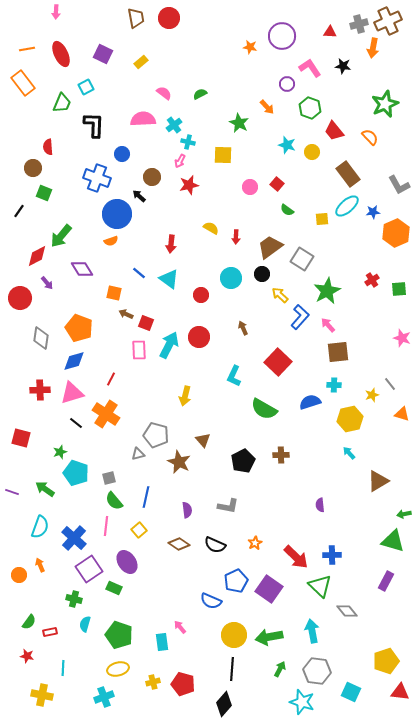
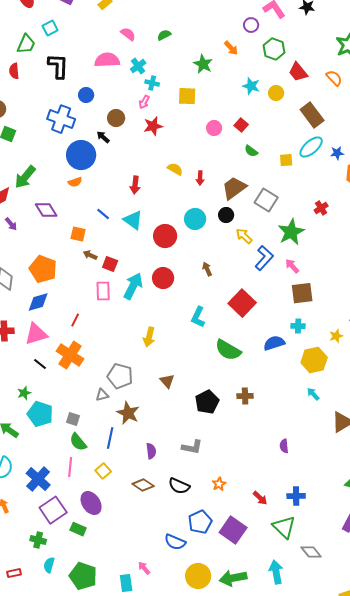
red semicircle: (48, 147) -> (14, 71), moved
red cross: (372, 280) -> (321, 208), moved
red circle: (201, 295) -> (165, 236), size x1.5
brown star: (179, 462) -> (128, 413), moved
gray square: (109, 478) -> (73, 419), turned 32
red arrow: (296, 557) -> (260, 498), size x0.6

